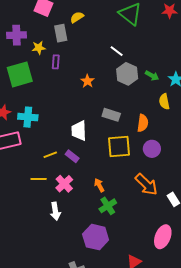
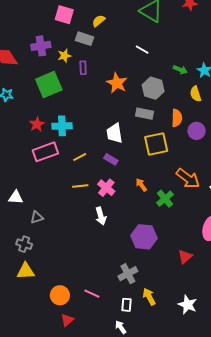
gray rectangle: (61, 33) -> (85, 39), turned -54
gray hexagon: (127, 74) -> (153, 88), moved
orange star: (87, 81) -> (117, 83), size x1.5
purple circle: (152, 149) -> (196, 131), moved
yellow line: (50, 155) -> (80, 157), moved
green cross: (108, 206) -> (165, 199), moved

